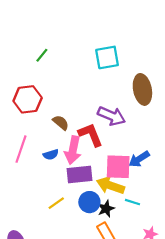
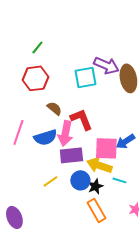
cyan square: (107, 57) -> (85, 77), moved
red hexagon: (28, 99) -> (35, 78), moved
purple arrow: (112, 116) -> (106, 65), moved
blue semicircle: (51, 155) -> (45, 137), size x1.6

